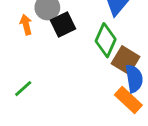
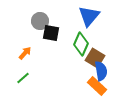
orange arrow: (26, 25) -> (25, 53), moved, turned 56
black square: (63, 25) -> (51, 33), turned 36

